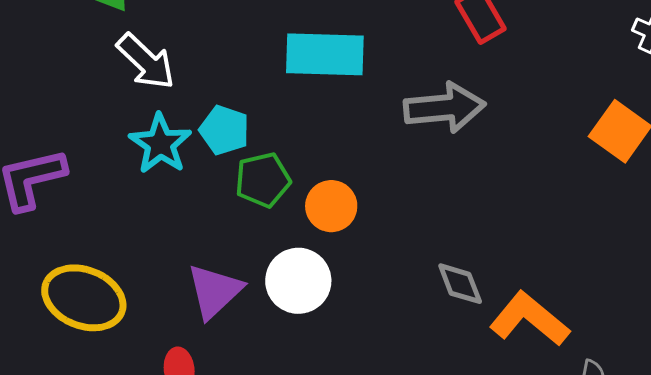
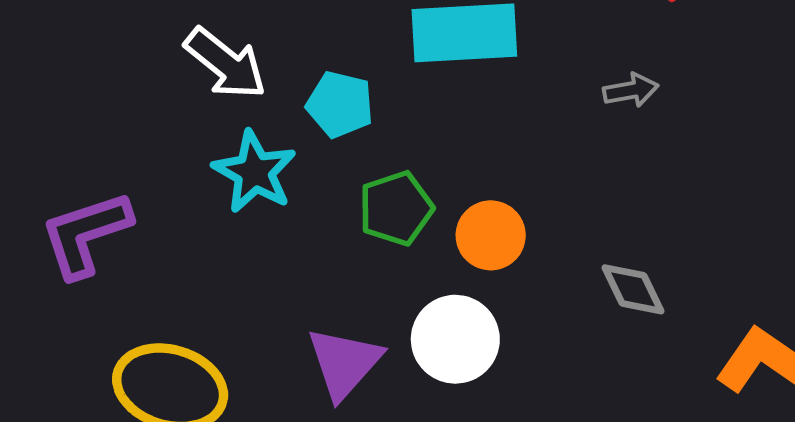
gray arrow: (444, 108) -> (631, 90), size x0.5
cyan pentagon: (224, 130) -> (340, 104), moved
gray diamond: (460, 284) -> (633, 289), moved

